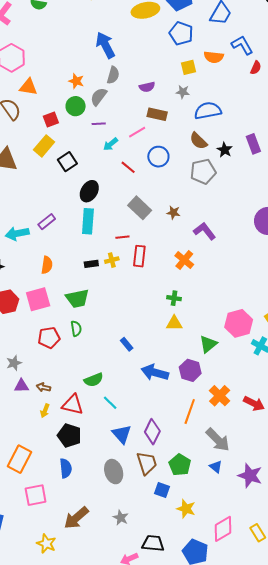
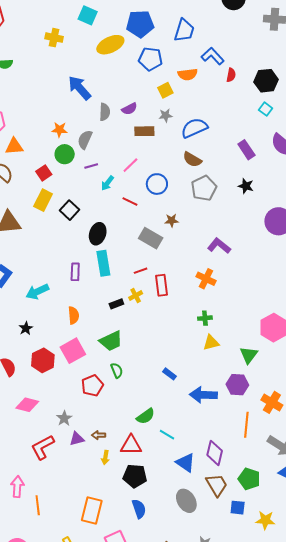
gray semicircle: (113, 75) -> (105, 112), moved
purple semicircle: (147, 87) -> (129, 109), moved
brown rectangle: (157, 114) -> (144, 131), moved
black star: (225, 150) -> (246, 186), moved
brown star: (173, 213) -> (172, 220), moved
purple rectangle: (47, 222) -> (75, 272), moved, turned -36

